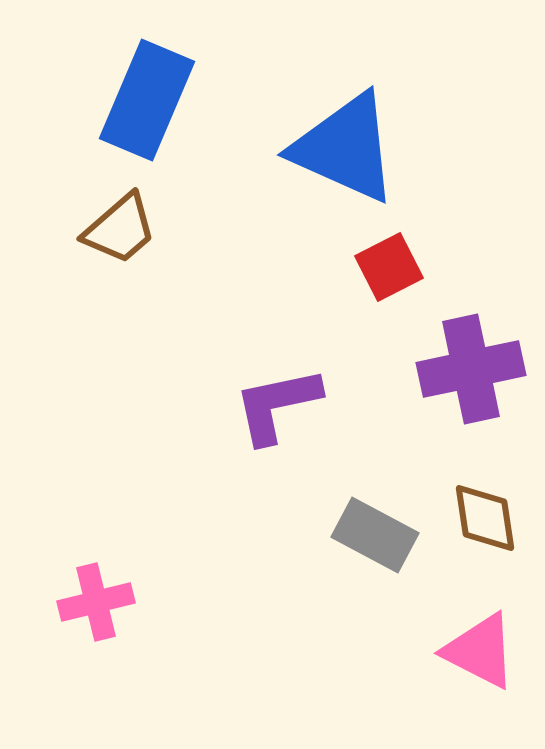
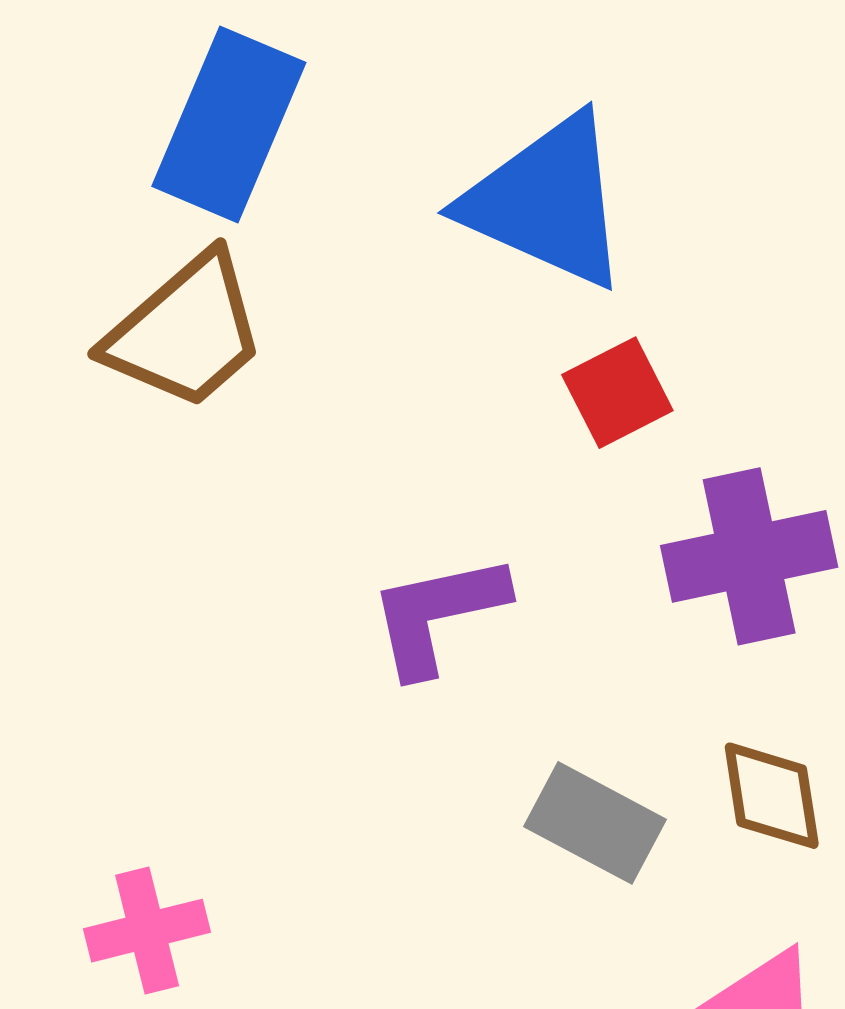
brown trapezoid: (120, 229) -> (186, 332), size x1.4

